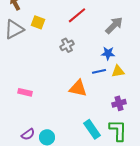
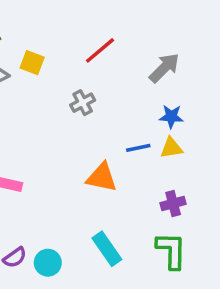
blue star: (108, 53) -> (171, 117), moved
cyan rectangle: (92, 129) -> (107, 249), moved

